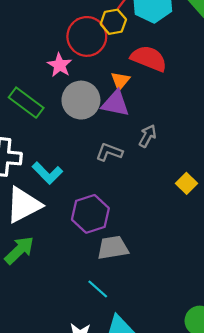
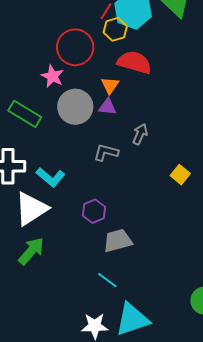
yellow hexagon: (113, 22) -> (115, 29), moved
purple triangle: (115, 103) -> (108, 107), size x0.7
purple hexagon: (90, 214) -> (94, 211), size x0.7

